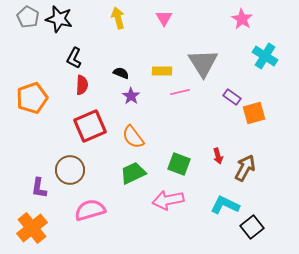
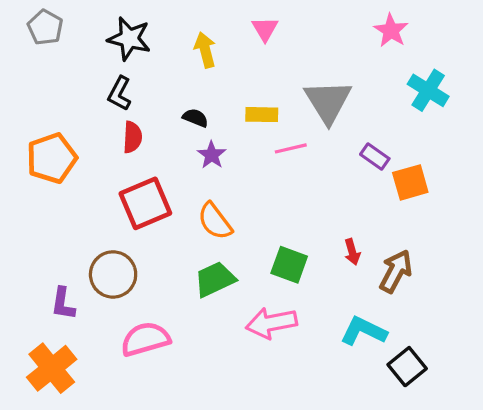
yellow arrow: (118, 18) -> (205, 50), moved
black star: (59, 19) -> (129, 39), moved

